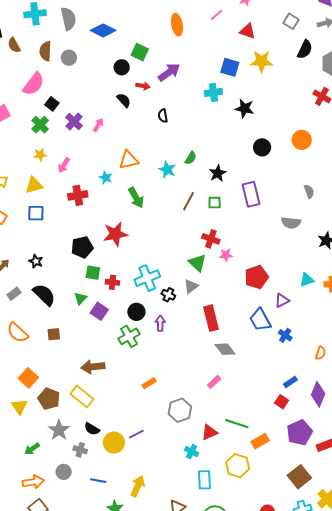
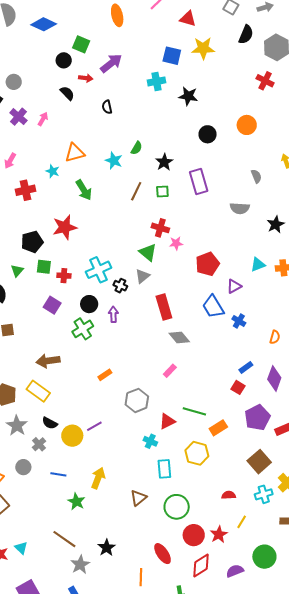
gray circle: (69, 58) -> (14, 82), moved
green triangle: (80, 298) -> (17, 271), moved
gray cross: (80, 450) -> (39, 444), turned 32

